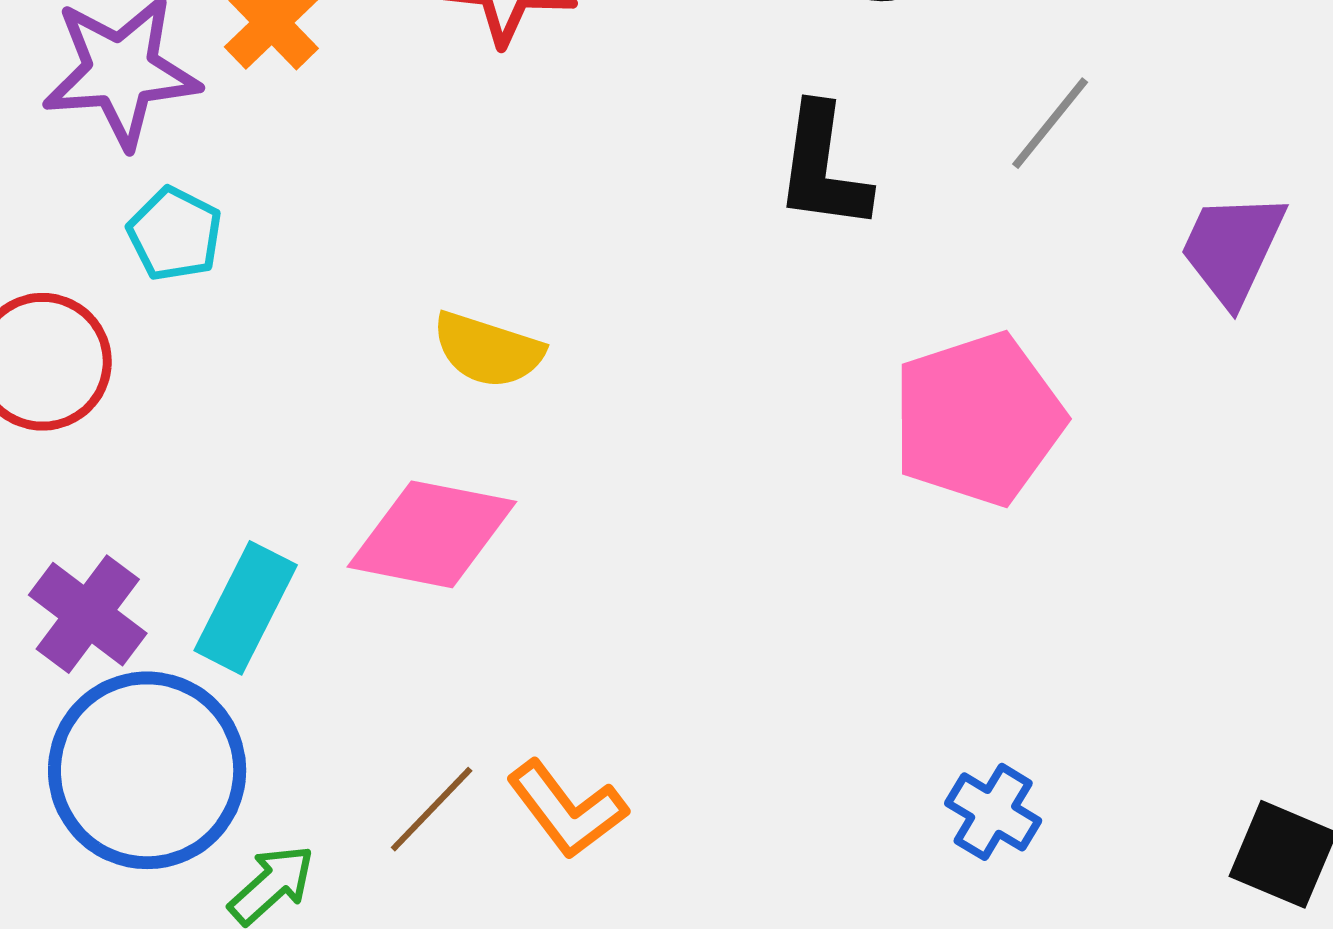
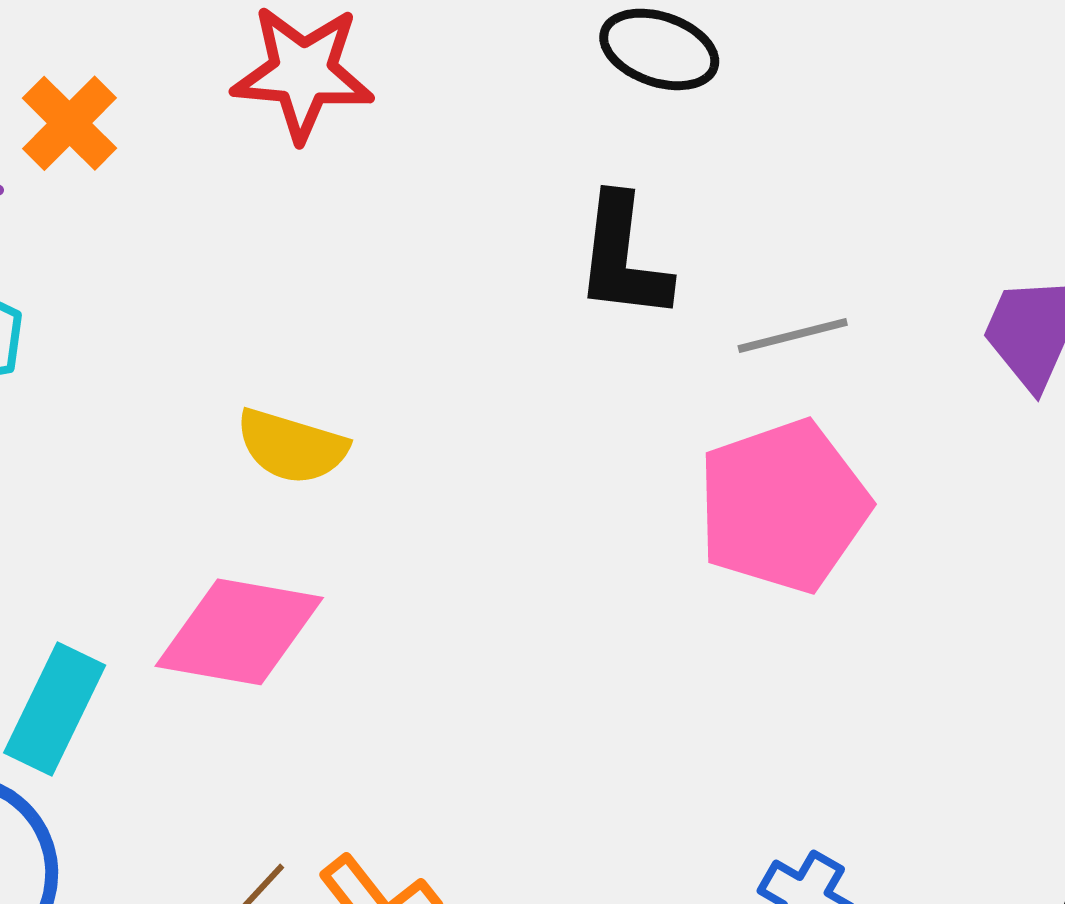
gray line: (1050, 123) -> (793, 336), moved, turned 38

